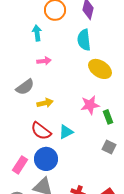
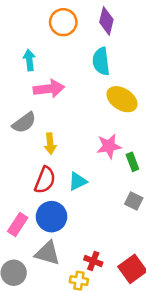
cyan arrow: (37, 33) -> (29, 60), moved
pink arrow: (44, 61) -> (49, 89), size x1.6
yellow arrow: (45, 103) -> (50, 144), turned 98
red semicircle: (41, 131) -> (45, 180), turned -105

